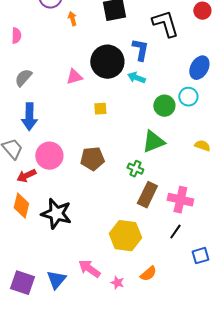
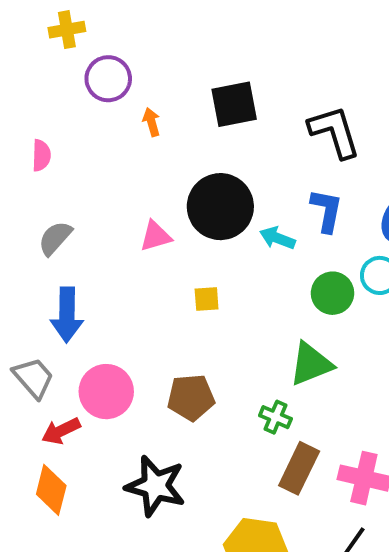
blue L-shape: (140, 50) -> (327, 211), moved
black star: (56, 214) -> (155, 486), moved

